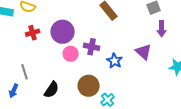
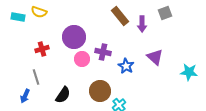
purple arrow: (162, 29) -> (142, 24), moved
red cross: (33, 33) -> (42, 49), moved

